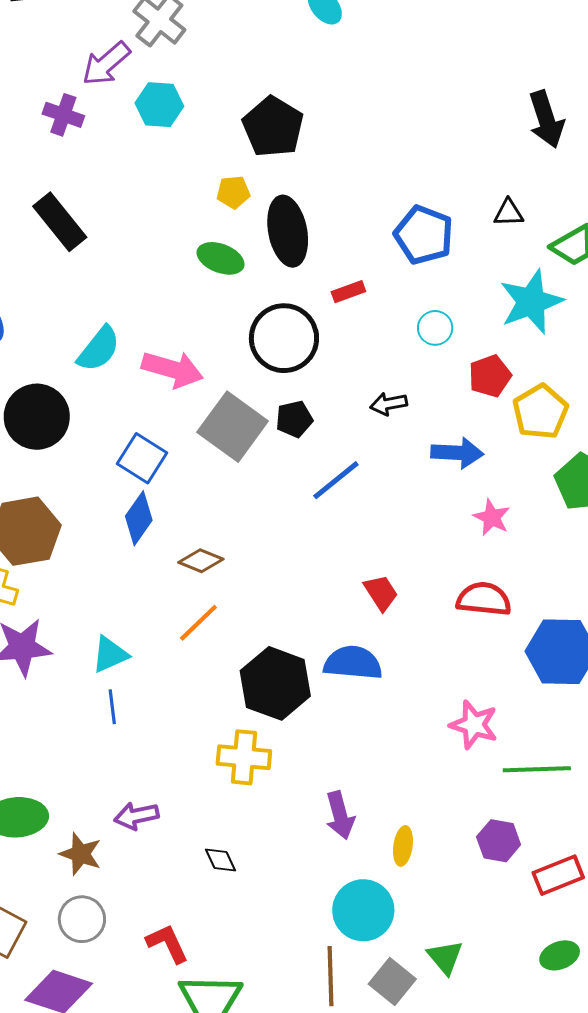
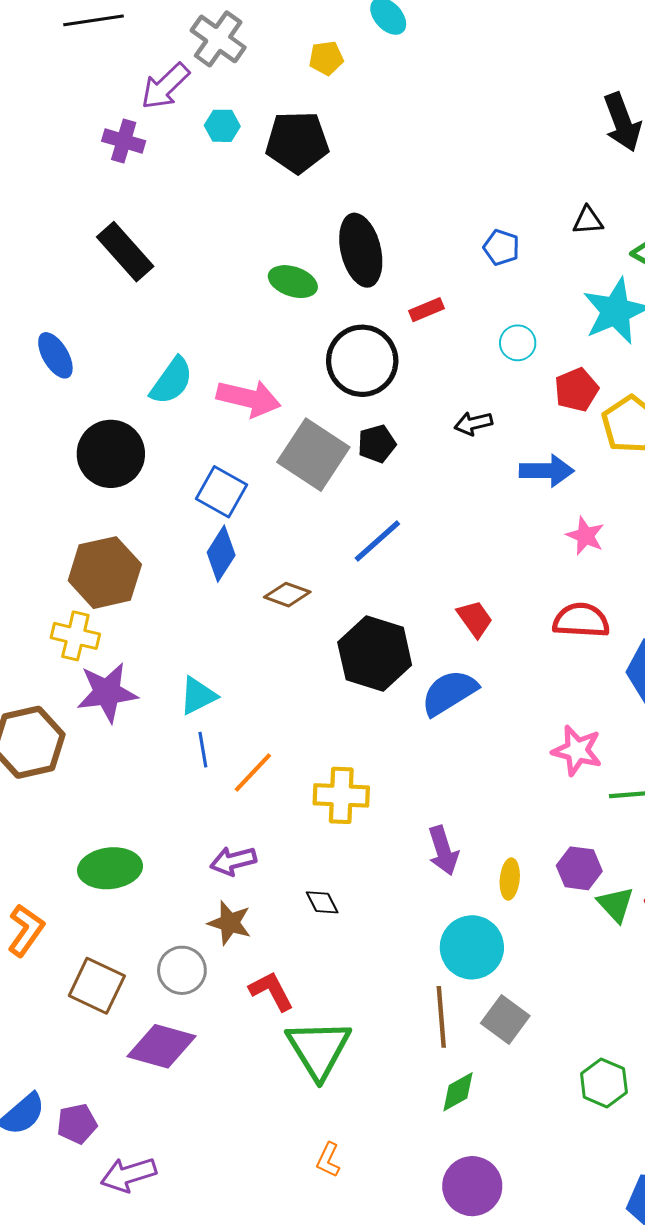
cyan hexagon: (159, 105) -> (222, 126), size x0.7
black pentagon: (273, 127) -> (297, 142), moved, turned -30
yellow pentagon: (233, 192) -> (326, 58), moved
blue pentagon: (424, 235) -> (501, 247), size x0.6
blue line: (336, 480) -> (377, 541), moved
orange line: (198, 623) -> (253, 773), moved
blue semicircle: (353, 663) -> (449, 693), turned -34
black hexagon: (275, 683) -> (375, 654), moved
purple hexagon: (499, 841) -> (579, 868), moved
brown star: (81, 854) -> (230, 923), moved
green triangle: (445, 957) -> (616, 904), moved

